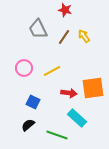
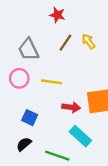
red star: (65, 10) -> (57, 15), moved
gray trapezoid: (38, 29) -> (28, 50), moved
yellow line: (52, 71) -> (52, 82), turned 36

